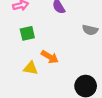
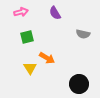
yellow triangle: (31, 68) -> (30, 68), turned 48

